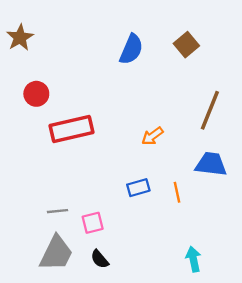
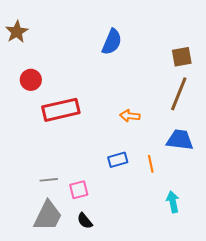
brown square: (186, 45) -> (182, 57), moved, turned 30
orange arrow: (152, 136) -> (130, 116), turned 42
cyan arrow: (193, 259) -> (173, 202), moved

